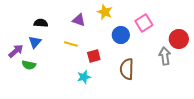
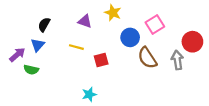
black semicircle: (41, 23) -> (44, 25), turned -64
brown semicircle: (127, 69) -> (147, 58), moved, turned -35
cyan star: (84, 77) -> (89, 94), moved

